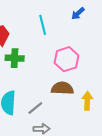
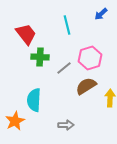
brown semicircle: (62, 88) -> (86, 86), turned -35
gray line: (35, 108) -> (64, 68), moved

